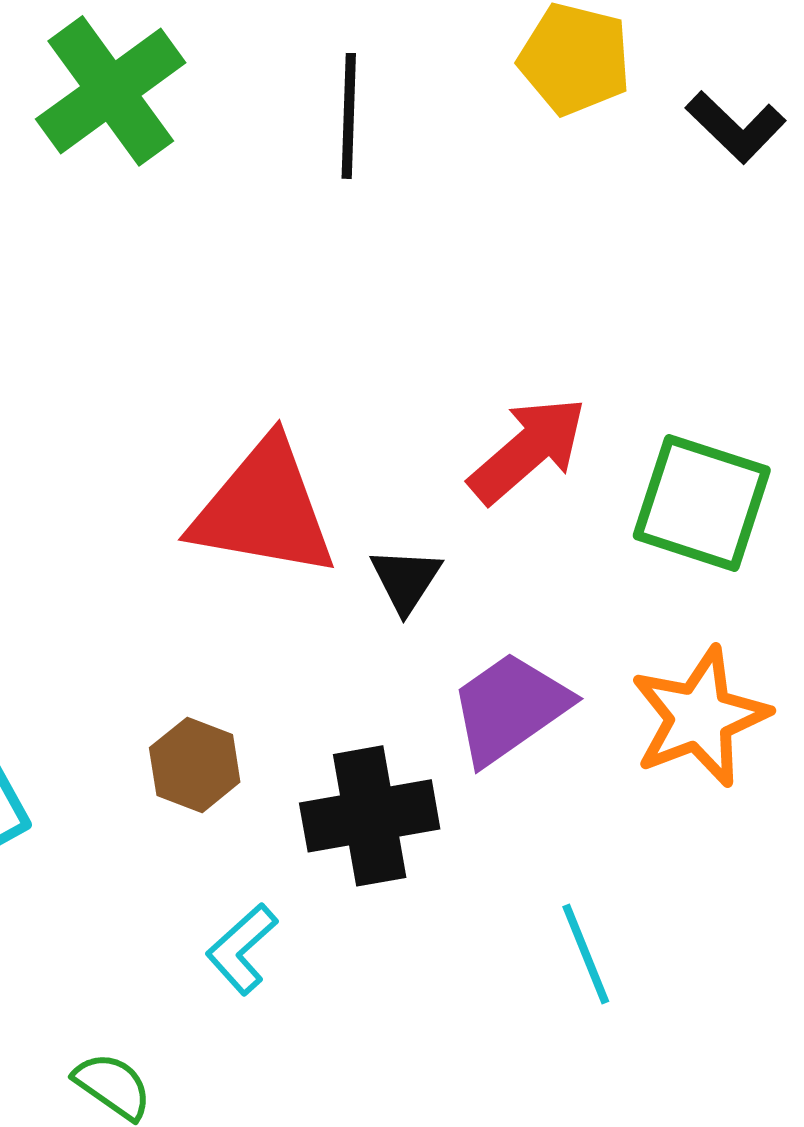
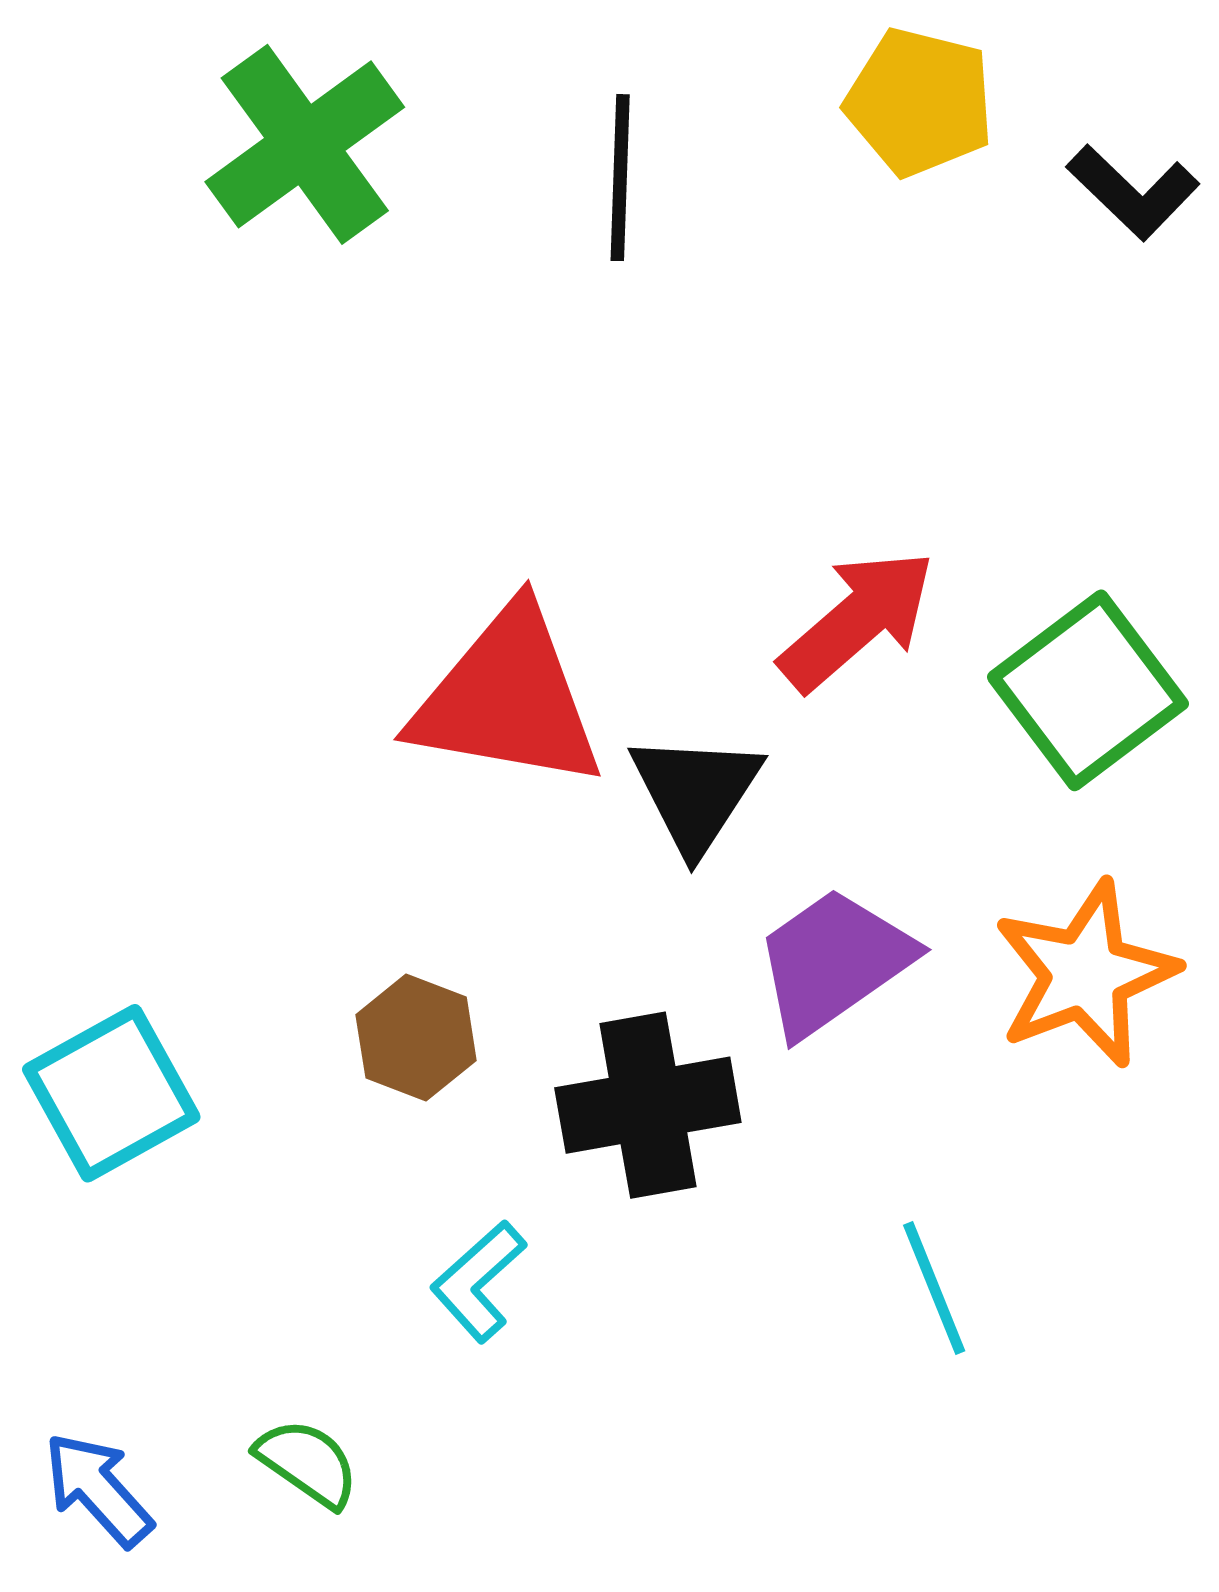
green square: (702, 503) -> (1088, 690), turned 35
black triangle: (406, 580) -> (696, 792), size x1.4

